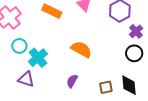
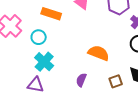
cyan circle: (19, 46) -> (39, 37), moved
orange semicircle: (81, 49) -> (99, 53), moved

